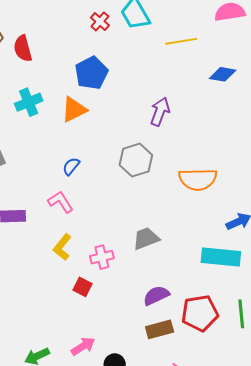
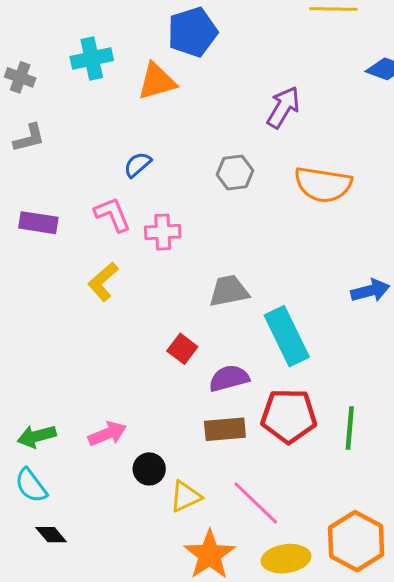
gray hexagon: (136, 160) -> (235, 173), size x0.7
orange semicircle: (198, 179) -> (323, 185), moved
pink cross: (102, 257) -> (163, 232), moved
cyan rectangle: (221, 257) -> (287, 336), moved, turned 48
red square: (83, 287) -> (182, 349), moved

